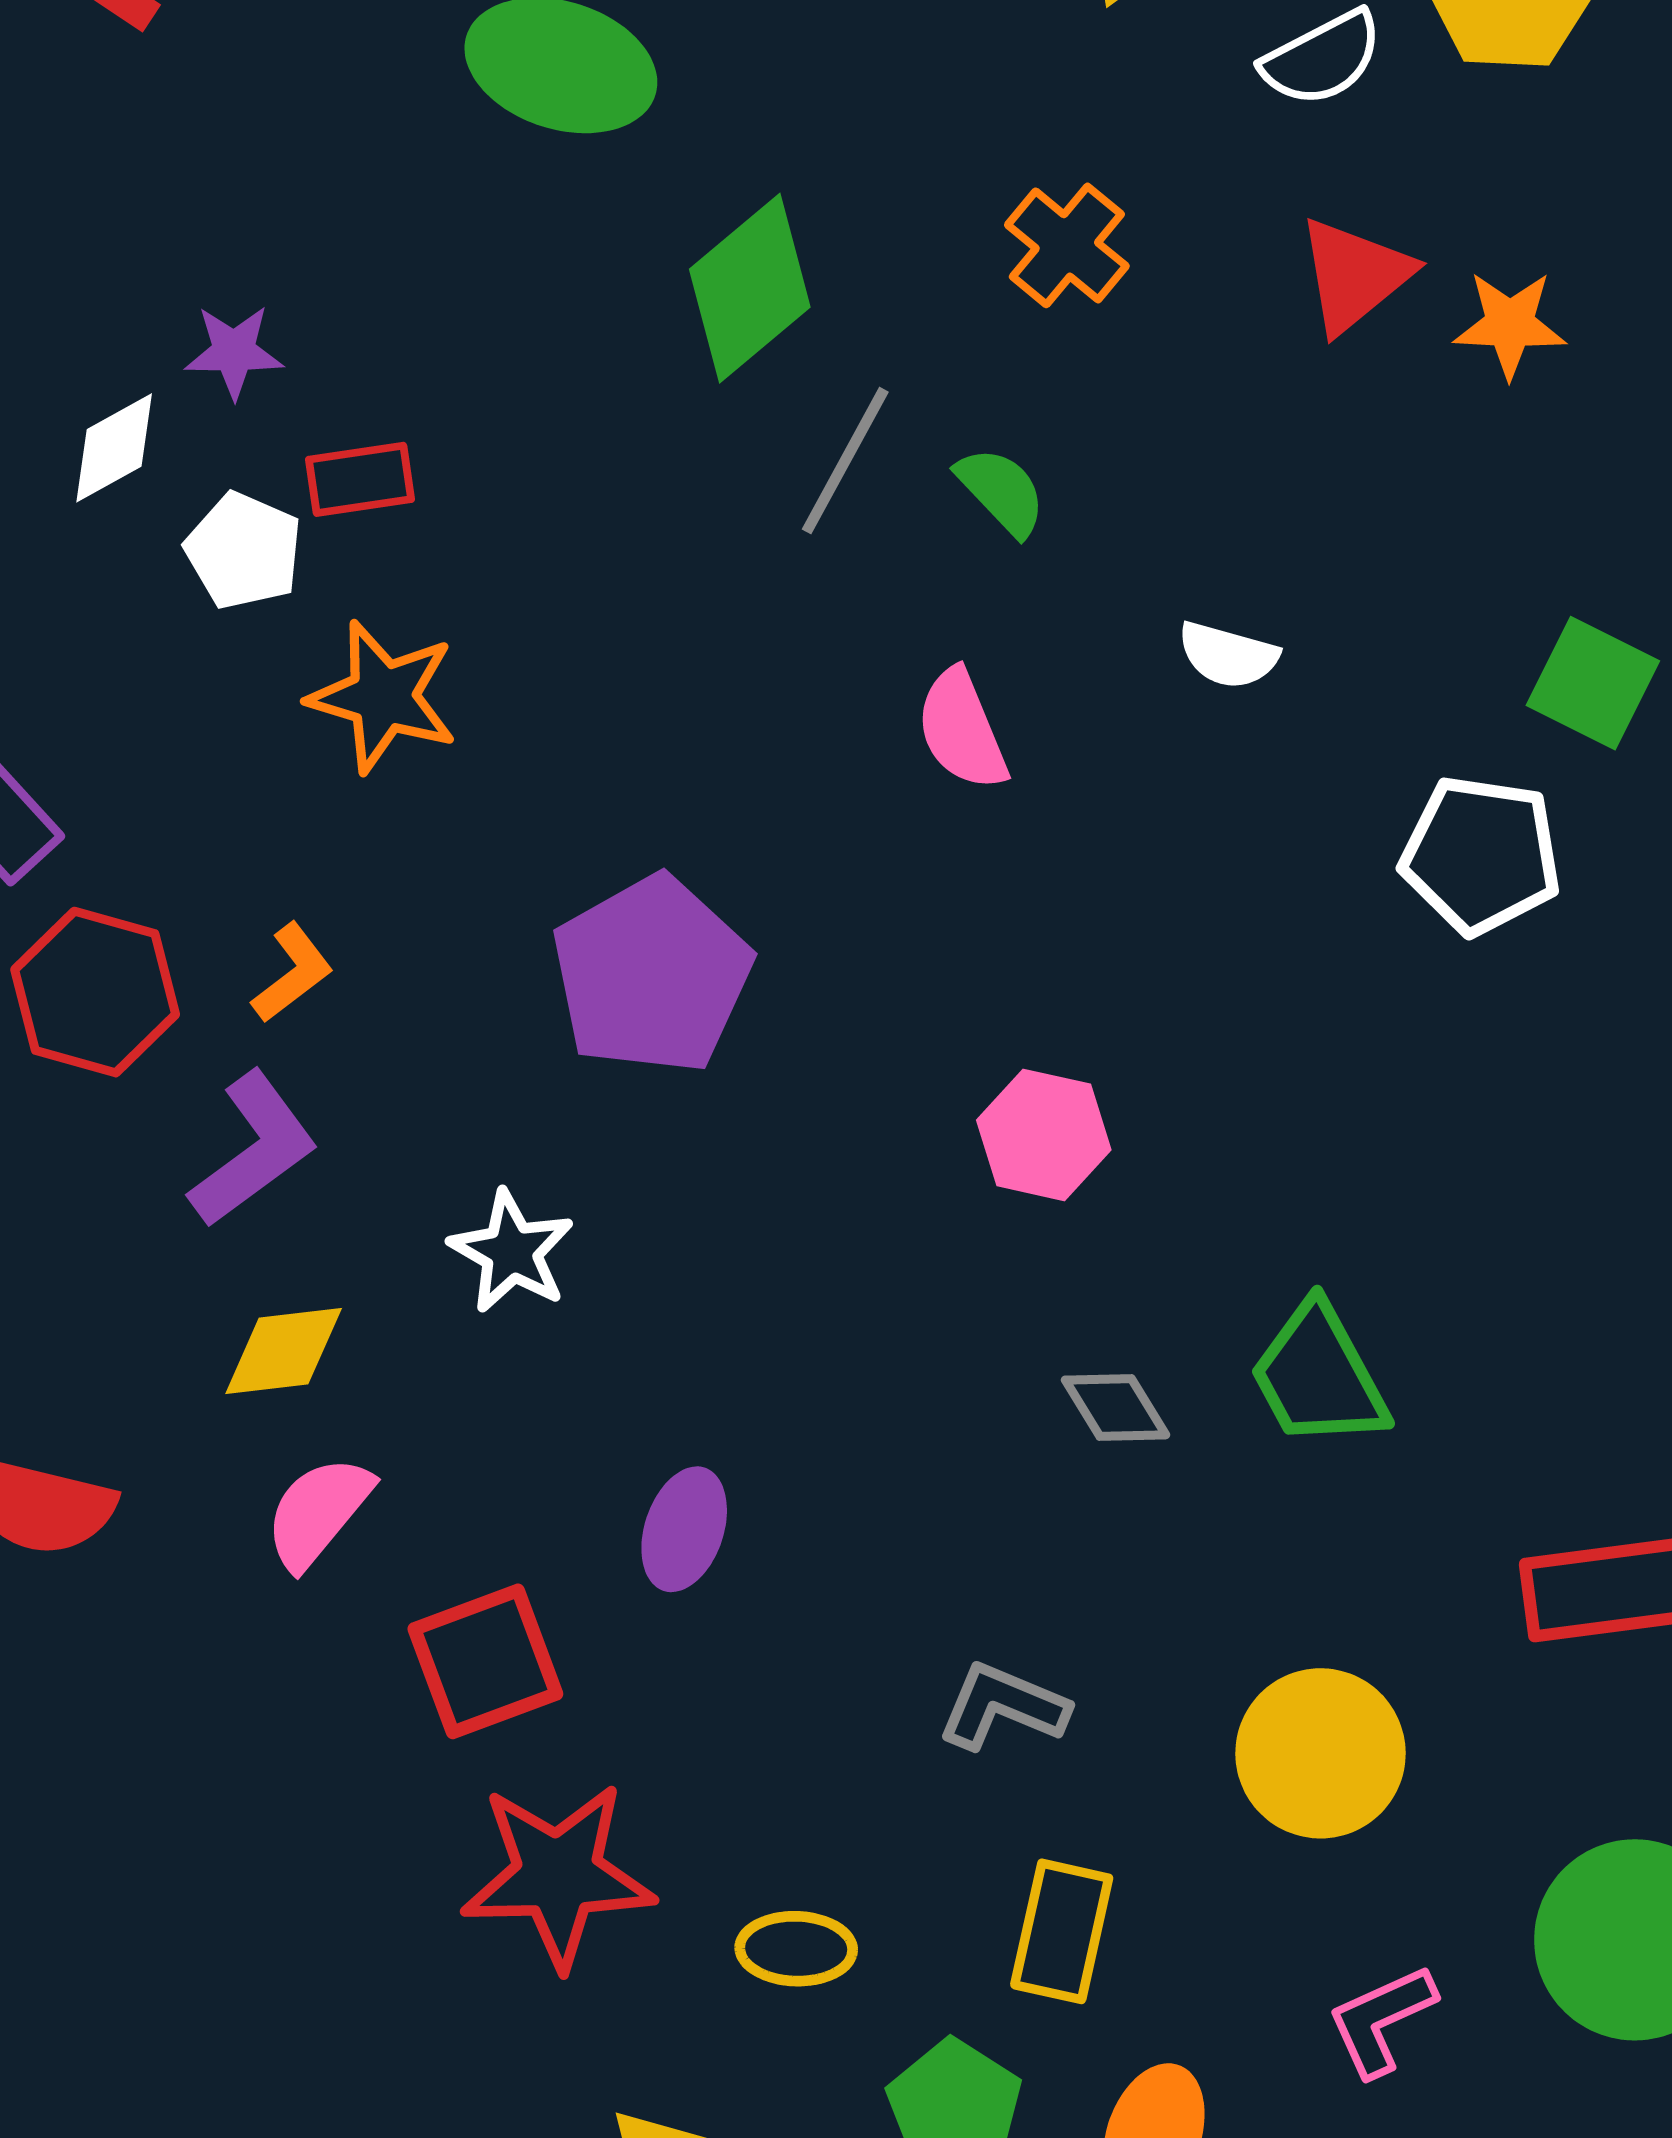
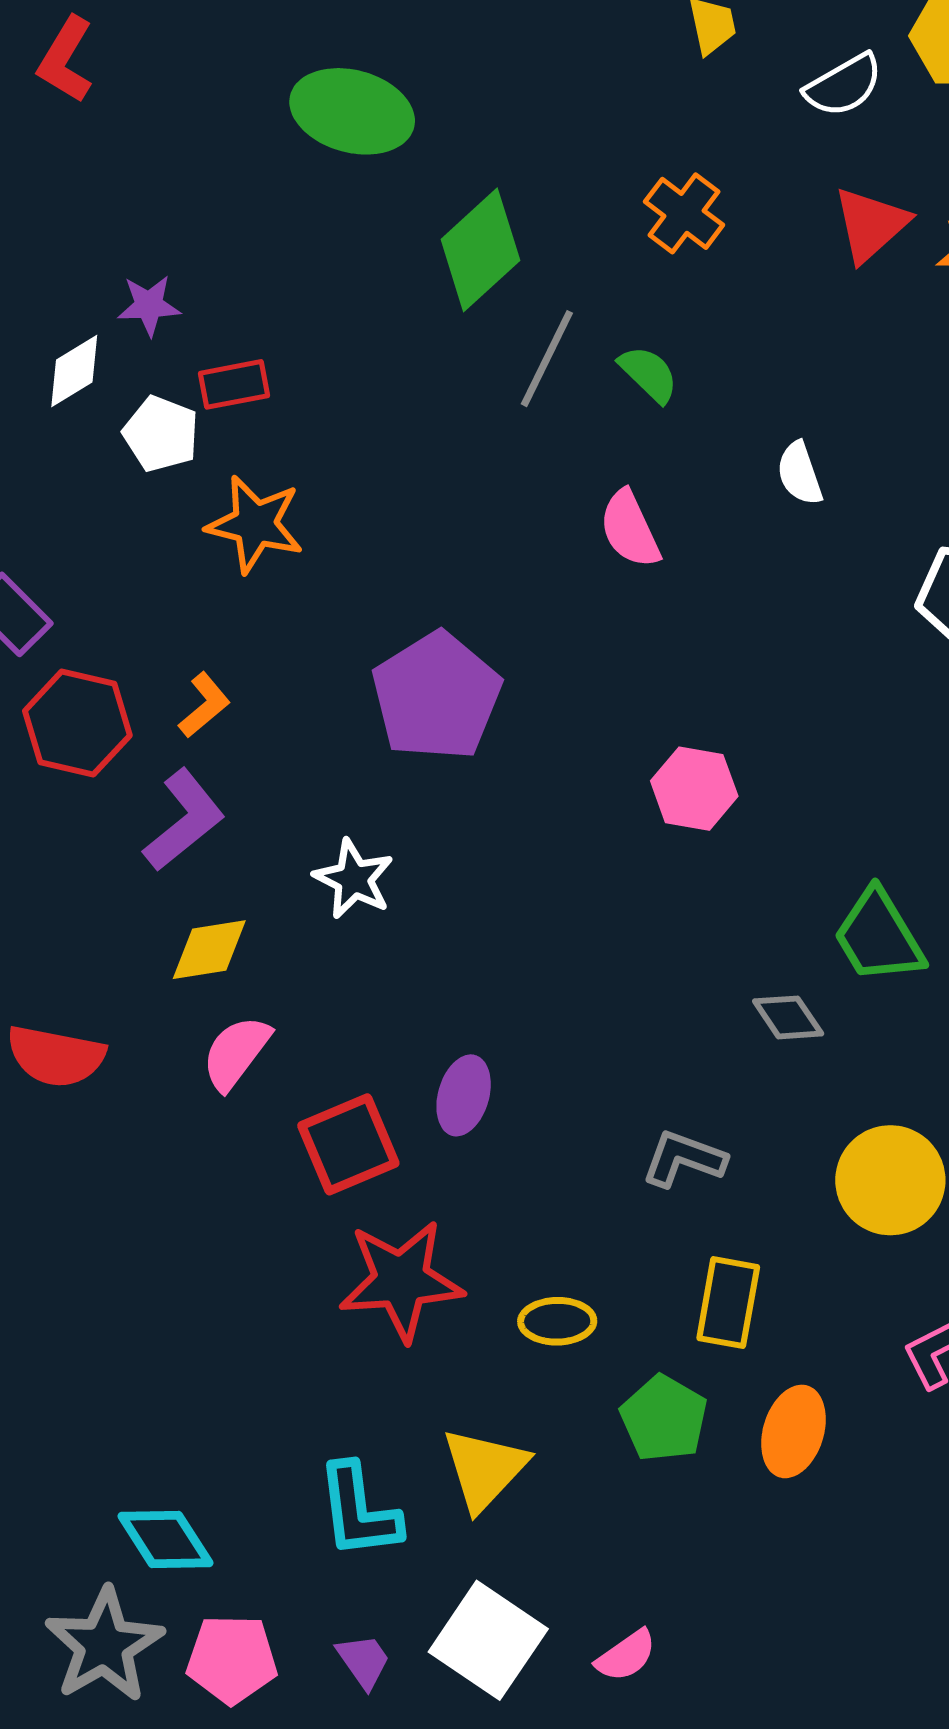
white semicircle: (1228, 655) -> (800, 473), turned 58
gray diamond: (1116, 1407) -> (788, 1017), moved
purple ellipse: (684, 1529) -> (464, 1095), moved

